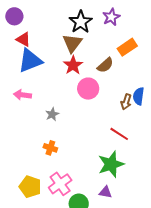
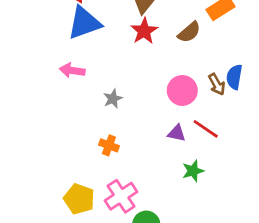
pink circle: (88, 89) -> (182, 90), moved
brown arrow: (126, 102) -> (217, 84), turned -49
green star: (111, 164) -> (193, 171), size x0.6
purple triangle: (105, 192) -> (177, 133), moved

